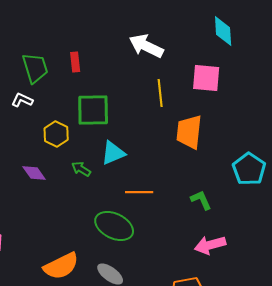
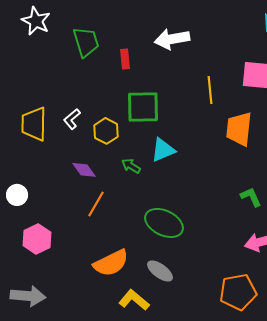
white arrow: (146, 46) -> (172, 39), moved, turned -36
green trapezoid: (35, 68) -> (86, 42), moved
white L-shape: (22, 100) -> (72, 119), moved, turned -65
orange line: (139, 192) -> (96, 204), moved, turned -60

